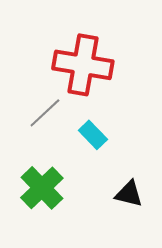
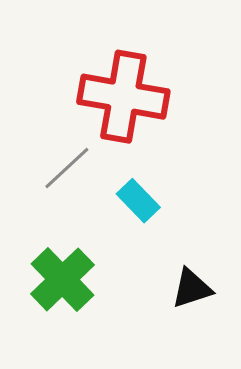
black triangle: (129, 194) -> (192, 288), turned -32

